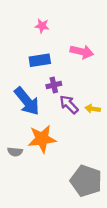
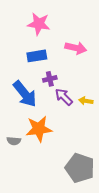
pink star: (42, 26) -> (39, 24), size x1.6

